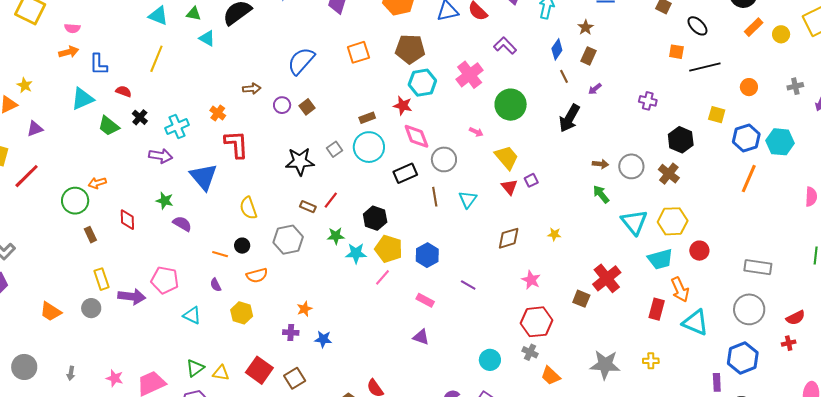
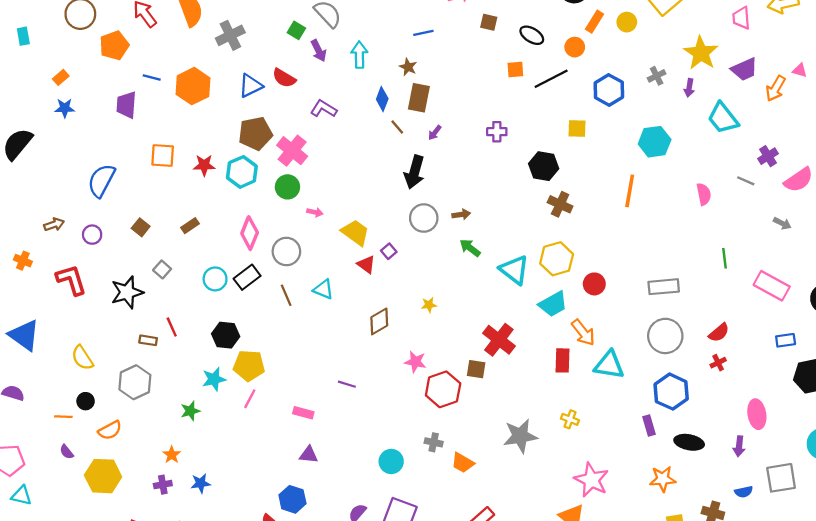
brown pentagon: (410, 49) -> (255, 133), moved
orange square: (358, 52) -> (163, 156), turned 35
brown rectangle: (588, 56) -> (419, 98), size x1.4
orange circle: (749, 87) -> (575, 47), moved
green circle: (511, 105) -> (287, 187), moved, size x0.7
red star: (403, 106) -> (204, 165), moved
brown square: (307, 107) -> (141, 227), moved
pink diamond: (416, 136) -> (250, 233), turned 56
blue hexagon: (746, 138) -> (609, 90), moved
red L-shape: (236, 144) -> (71, 280), moved
cyan circle: (369, 147) -> (215, 279), moved, size x0.7
gray circle: (631, 166) -> (424, 218), moved
brown cross: (669, 174) -> (560, 204), moved
cyan triangle: (468, 199) -> (323, 289), turned -30
red line: (331, 200) -> (172, 327), turned -48
green star: (336, 236) -> (190, 411), moved
blue hexagon: (427, 255) -> (292, 499), moved
yellow hexagon: (242, 313) -> (103, 476), size x1.4
cyan triangle: (192, 315) -> (22, 496), moved
red hexagon: (536, 322) -> (443, 389), moved
yellow cross: (651, 361) -> (570, 419), turned 35

